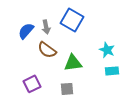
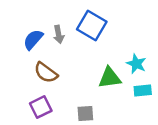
brown semicircle: (47, 50) -> (46, 73), moved
green triangle: (73, 63) -> (110, 78), moved

